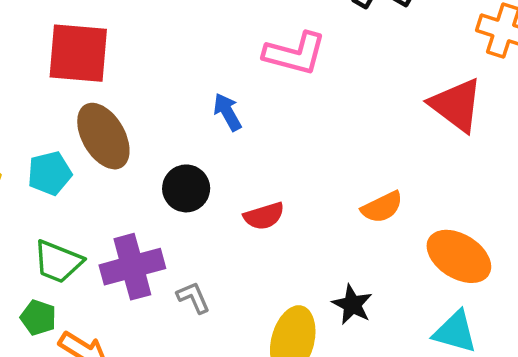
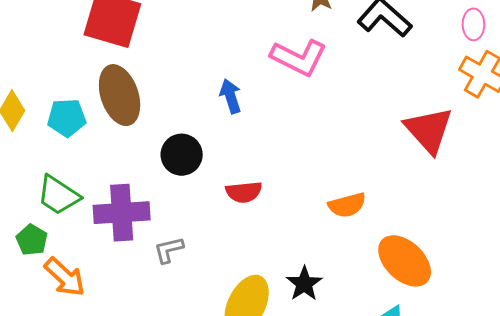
gray L-shape: (193, 297) -> (169, 250), turned -92

